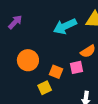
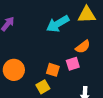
orange circle: (28, 60) -> (14, 70), moved

